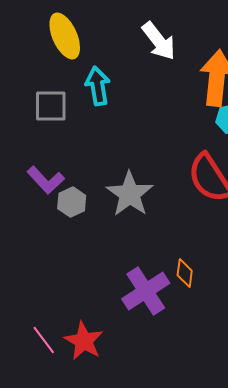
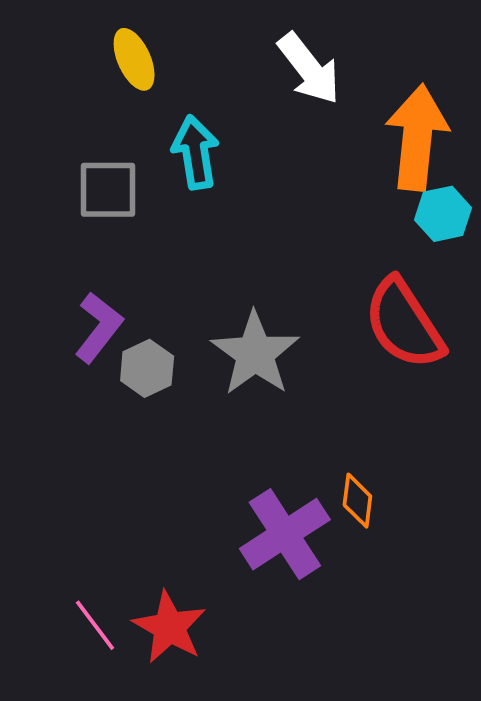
yellow ellipse: (65, 36) -> (134, 59), size x0.7
purple L-shape: (46, 180) -> (99, 327), turned -99

